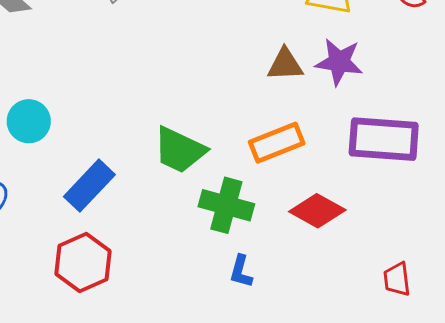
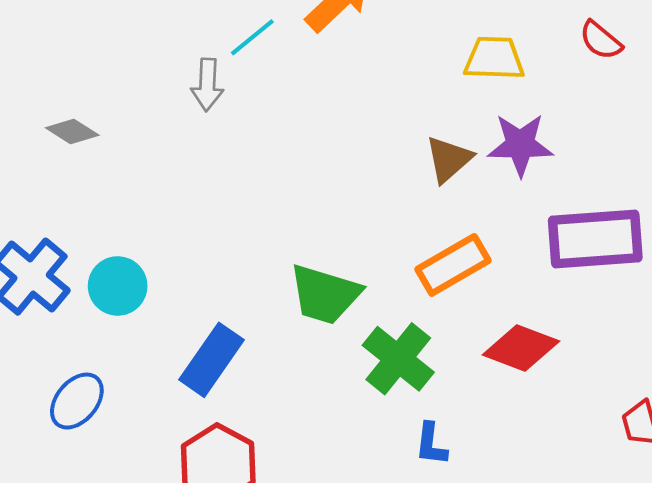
brown triangle: (285, 65) -> (449, 159), turned -30
green cross: (226, 205) -> (398, 359), turned 32

